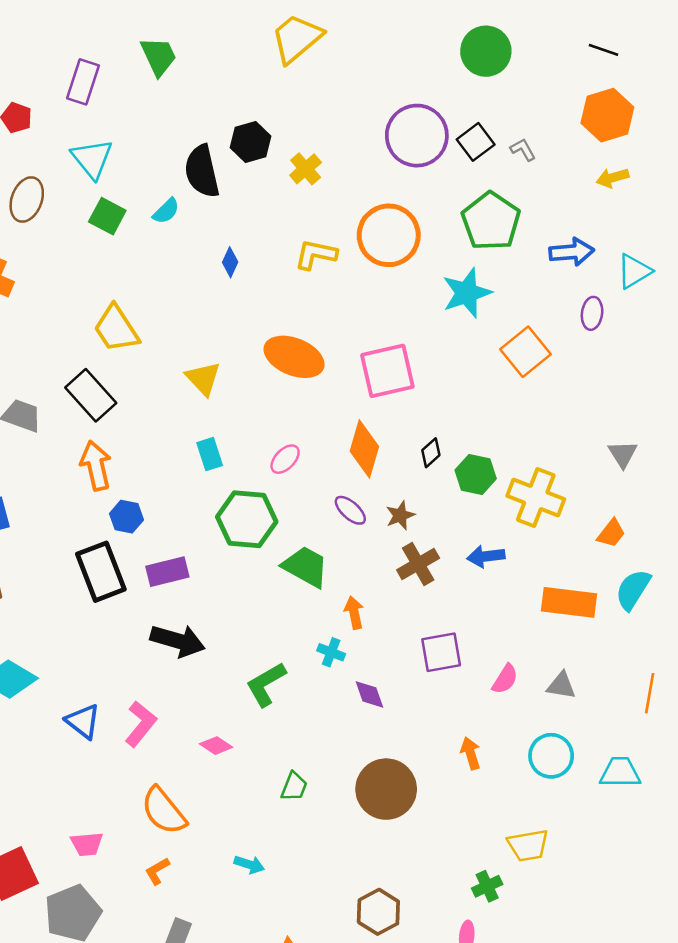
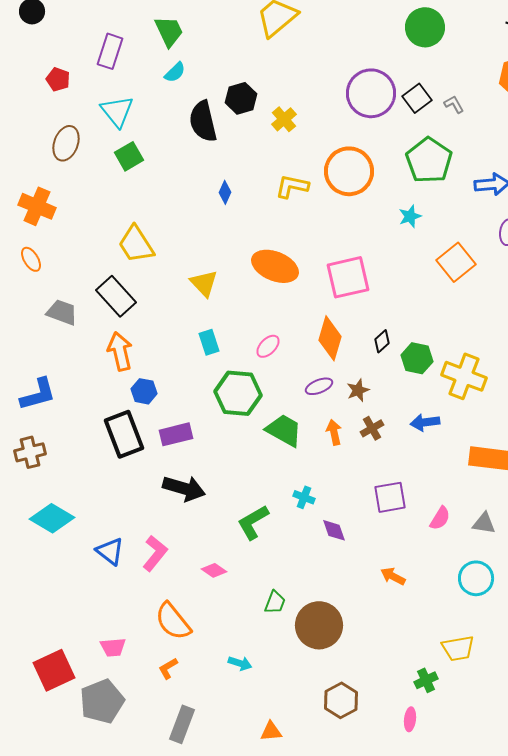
cyan semicircle: (166, 211) -> (175, 72), moved
green square: (107, 216) -> (129, 156), turned 32
cyan star: (467, 293) -> (410, 216), size x0.6
purple ellipse: (350, 510) -> (319, 386), turned -64
brown cross: (418, 564) -> (372, 428), size x0.7
orange arrow: (354, 613) -> (334, 432), moved
orange arrow: (471, 753) -> (393, 576), moved, turned -45
brown circle: (386, 789) -> (319, 625), moved

